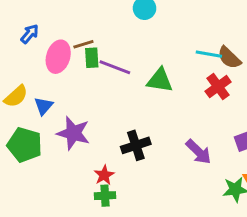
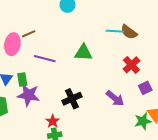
green rectangle: (92, 58) -> (22, 80), moved
purple line: (115, 67) -> (45, 59), moved
red cross: (218, 87) -> (131, 65), moved

